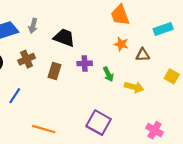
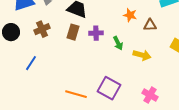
brown rectangle: (55, 71) -> (73, 32), moved
orange line: (44, 129) -> (76, 94), moved
pink cross: (154, 130) -> (150, 95), moved

